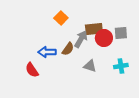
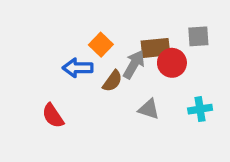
orange square: (61, 18) -> (101, 45), moved
gray square: (121, 33) -> (198, 36), moved
blue arrow: (47, 52) -> (78, 68), moved

